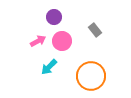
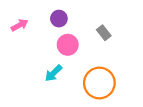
pink arrow: (38, 41) -> (20, 25), moved

